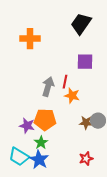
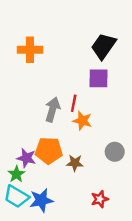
black trapezoid: (81, 24) -> (103, 46), moved
brown star: (86, 123) -> (75, 163), moved
green star: (41, 143) -> (16, 174), moved
blue star: (39, 160) -> (41, 200), turned 30

